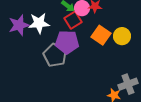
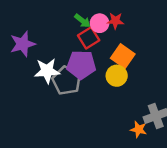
white star: (39, 23) -> (47, 71), moved
yellow circle: (122, 36) -> (117, 76), moved

